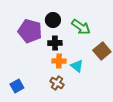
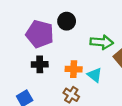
green arrow: (81, 27) -> (102, 42), moved, turned -30
black cross: (55, 43) -> (40, 64), moved

